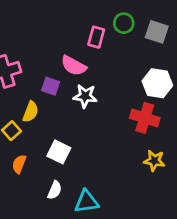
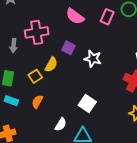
pink semicircle: (74, 66) -> (75, 16), moved
white square: (59, 152) -> (87, 103), moved

